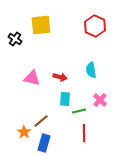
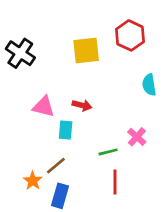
yellow square: (41, 25) -> (86, 50), moved
black cross: (15, 39) -> (20, 53), size x1.5
cyan semicircle: (91, 70) -> (149, 85), moved
cyan rectangle: (65, 99) -> (66, 130), moved

